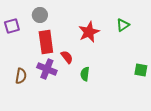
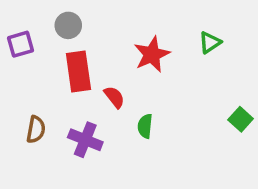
purple cross: (47, 69) -> (85, 140), moved
green square: (141, 70) -> (241, 119), turned 32

